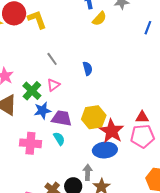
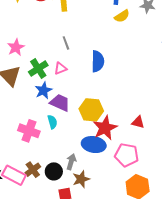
blue semicircle: (88, 69) -> (98, 61), size x1.5
blue star: (42, 111) -> (43, 90), turned -30
pink pentagon: (142, 136) -> (127, 155), moved
pink cross: (30, 143) -> (29, 131), moved

